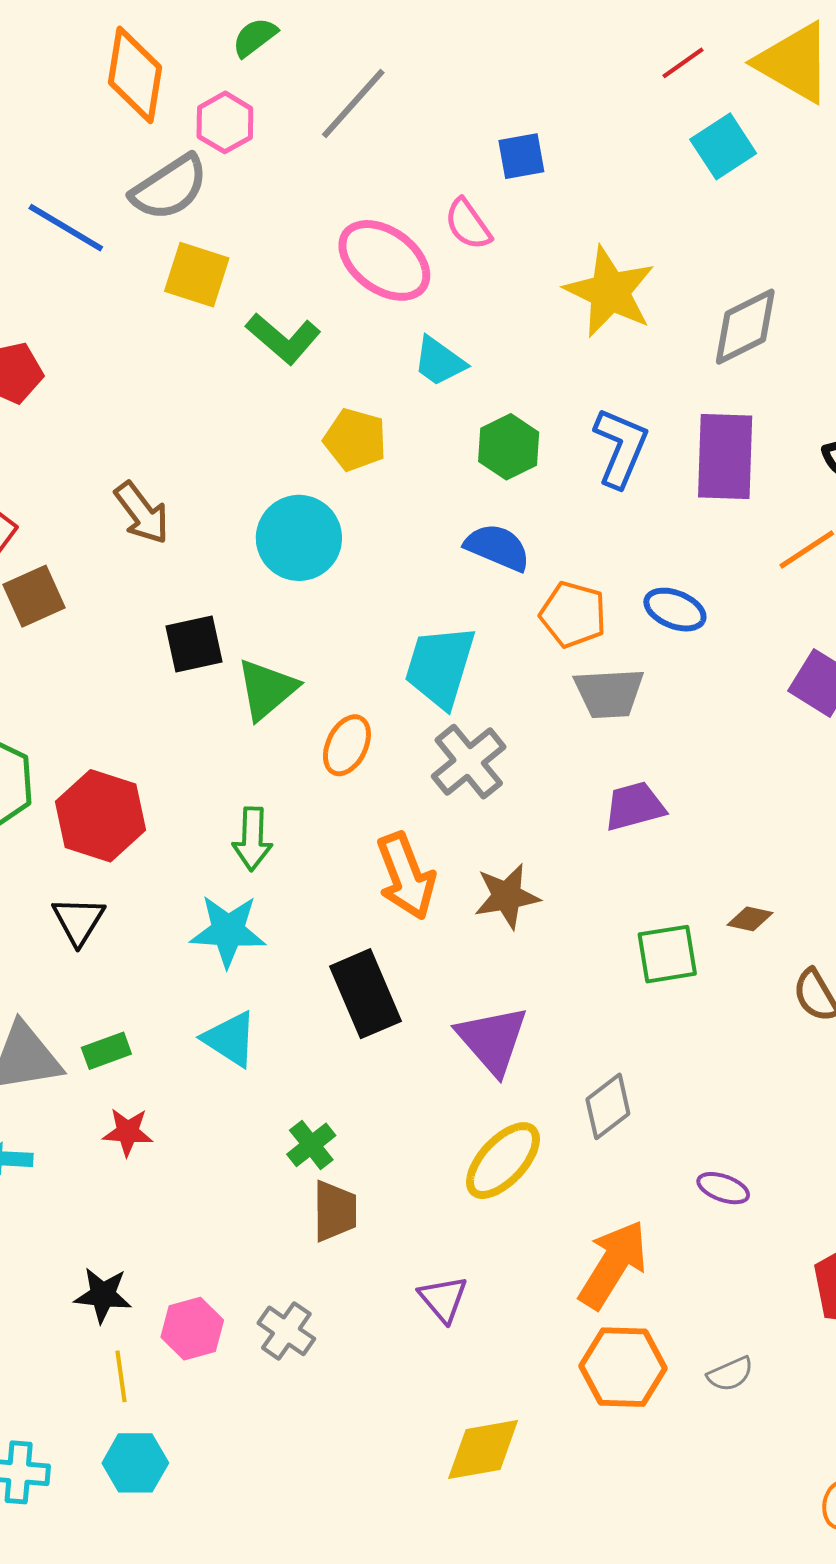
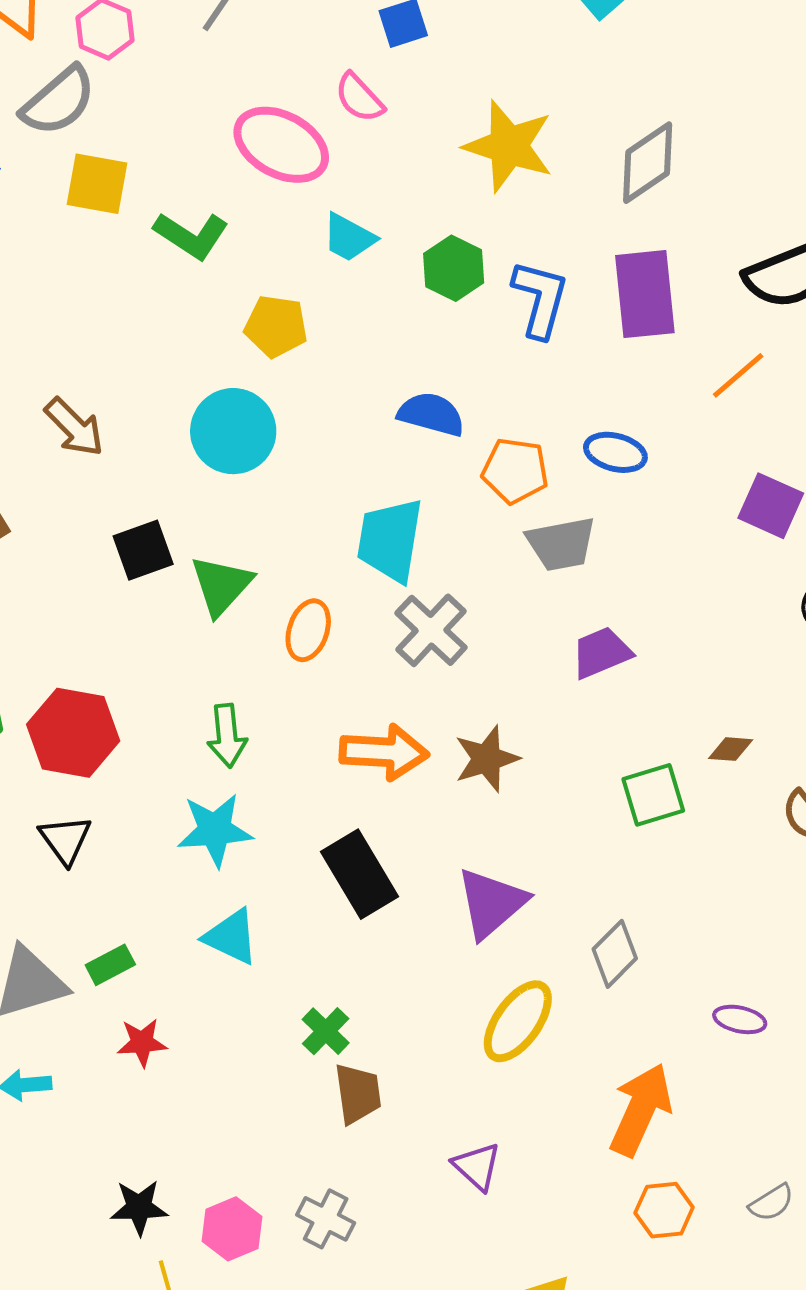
green hexagon: (509, 447) -> (454, 268), moved
orange arrow: (406, 876) -> (384, 752), turned -58
purple triangle: (492, 1040) -> (491, 903), turned 38
orange hexagon: (623, 1367) -> (664, 1210), size x0.7

